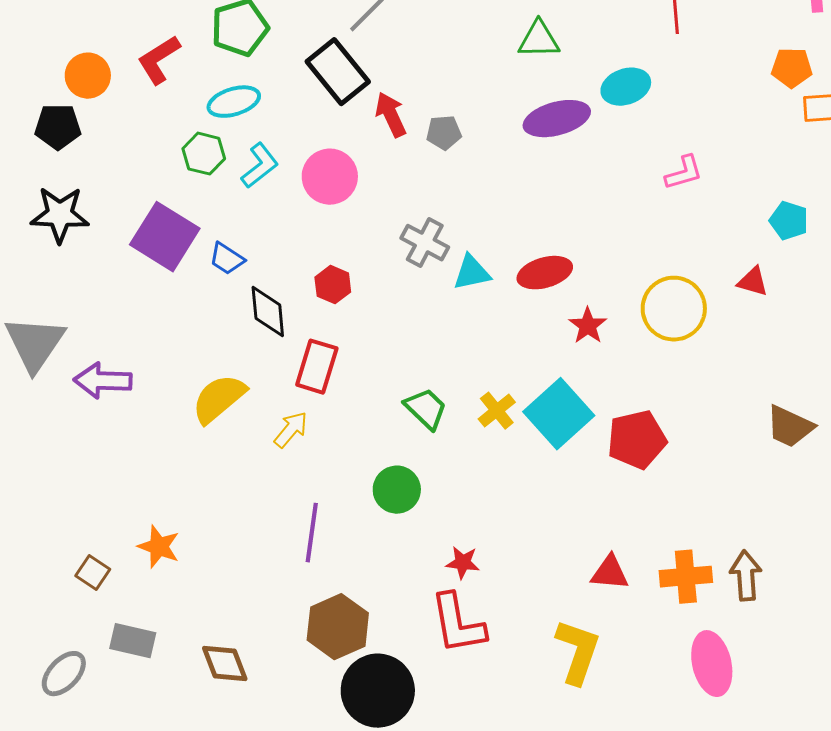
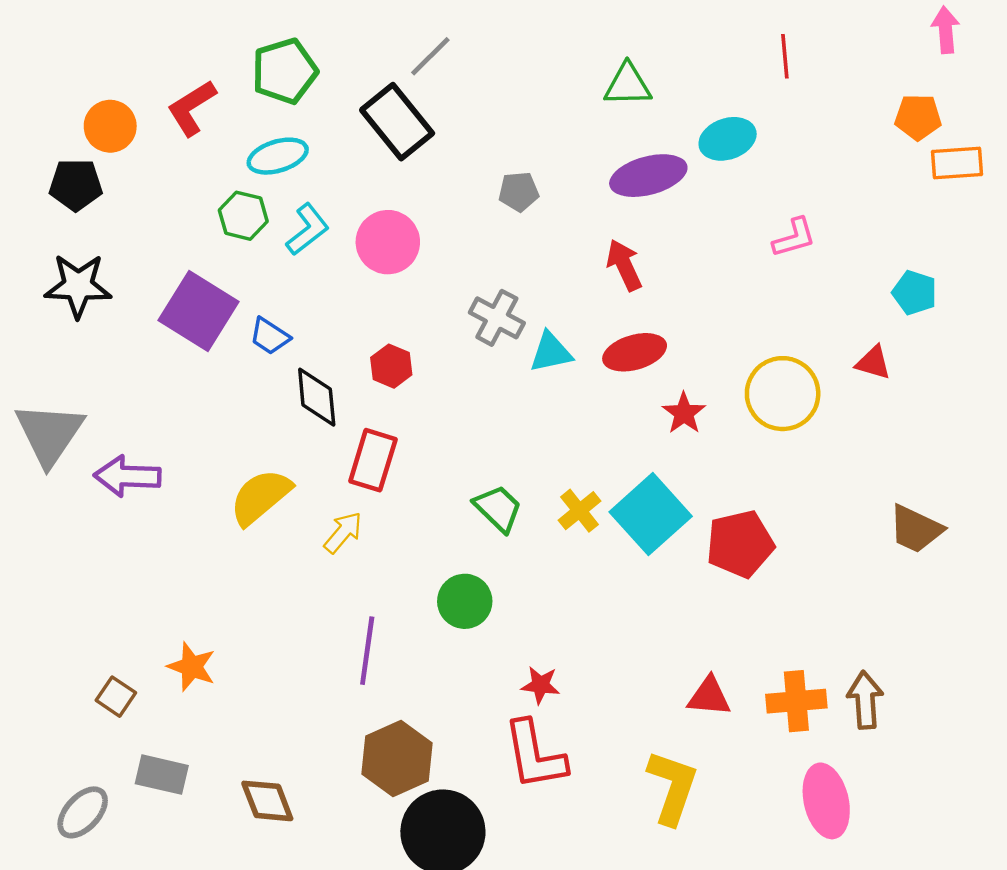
red arrow: (391, 115) -> (624, 265), moved

